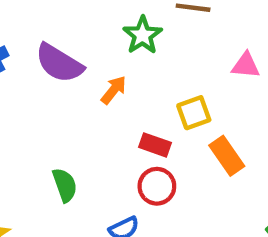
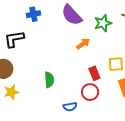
purple semicircle: (59, 63) -> (72, 15), moved
red rectangle: (155, 145) -> (94, 73), turned 32

